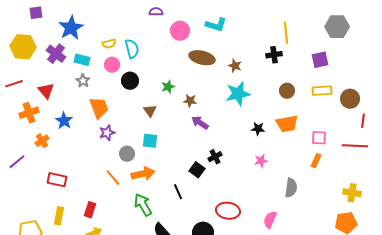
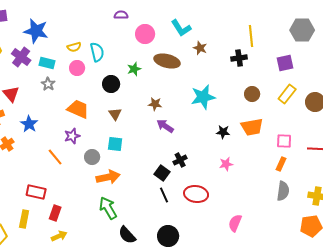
cyan L-shape: (216, 25) -> (181, 28), turned 40
blue star: (71, 28) -> (36, 31), turned -30
brown star: (235, 66) -> (200, 48), moved
black circle: (130, 81) -> (111, 84), moved
green star: (168, 87) -> (134, 69), moved
yellow rectangle: (322, 91) -> (287, 94), turned -48
orange trapezoid: (99, 108) -> (78, 109), moved, turned -45
orange line: (113, 178) -> (55, 157), moved
red rectangle: (57, 180) -> (36, 192), moved
gray semicircle: (291, 188) -> (283, 191), moved
black line: (178, 192) -> (164, 195), moved
red ellipse: (228, 211) -> (196, 194), moved

